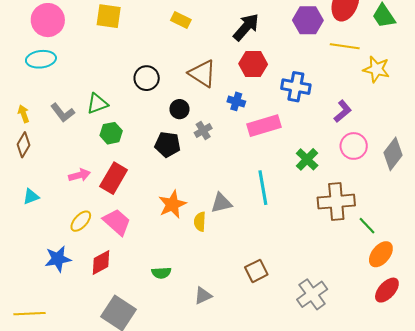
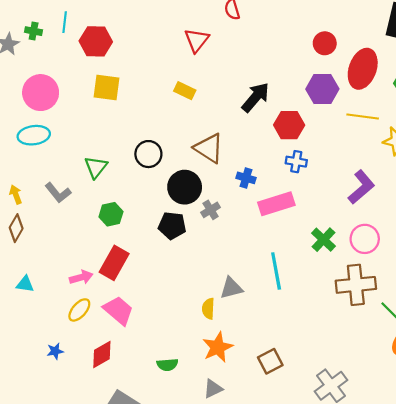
red hexagon: (253, 64) -> (289, 125), moved
blue cross: (296, 87) -> (296, 162), moved, size x0.7
green triangle: (97, 104) -> (96, 167), moved, turned -30
black circle: (179, 109) -> (185, 187), size x1.6
purple L-shape: (343, 111) -> (361, 187), size x1.4
pink circle: (354, 146) -> (365, 239), moved
pink arrow: (79, 175) -> (81, 277), moved
cyan triangle: (31, 197) -> (25, 284), turned 30
orange star: (172, 204) -> (218, 347), moved
blue star: (58, 259) -> (55, 351), size x0.6

